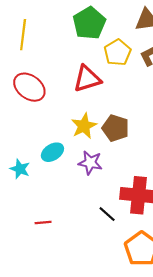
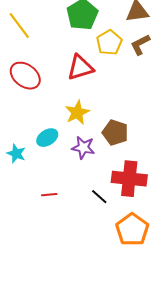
yellow line: (23, 35) -> (19, 26), turned -44
brown pentagon: (115, 128) -> (115, 133), moved
red line: (43, 222) -> (49, 195), moved

